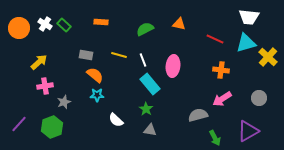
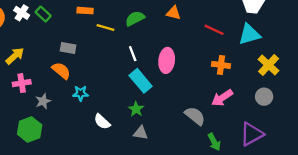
yellow line: (119, 55) -> (105, 28), moved
yellow cross: (268, 57) -> (269, 65), moved
orange semicircle: (95, 75) -> (61, 71), moved
gray semicircle: (198, 115) -> (195, 116), turned 54

